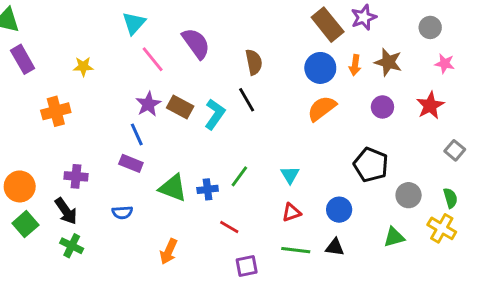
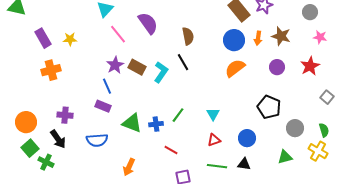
purple rectangle: (23, 59) -> (43, 38), moved
blue semicircle: (122, 213) -> (97, 140), size x1.5
green cross: (72, 246) -> (46, 162), moved

